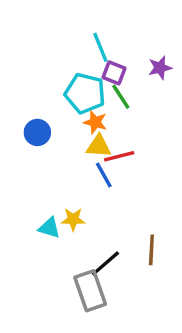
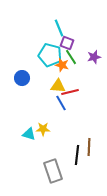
purple star: (160, 68) -> (94, 57), moved
orange star: (95, 122) -> (62, 65), moved
black line: (105, 264) -> (77, 155), moved, turned -42

